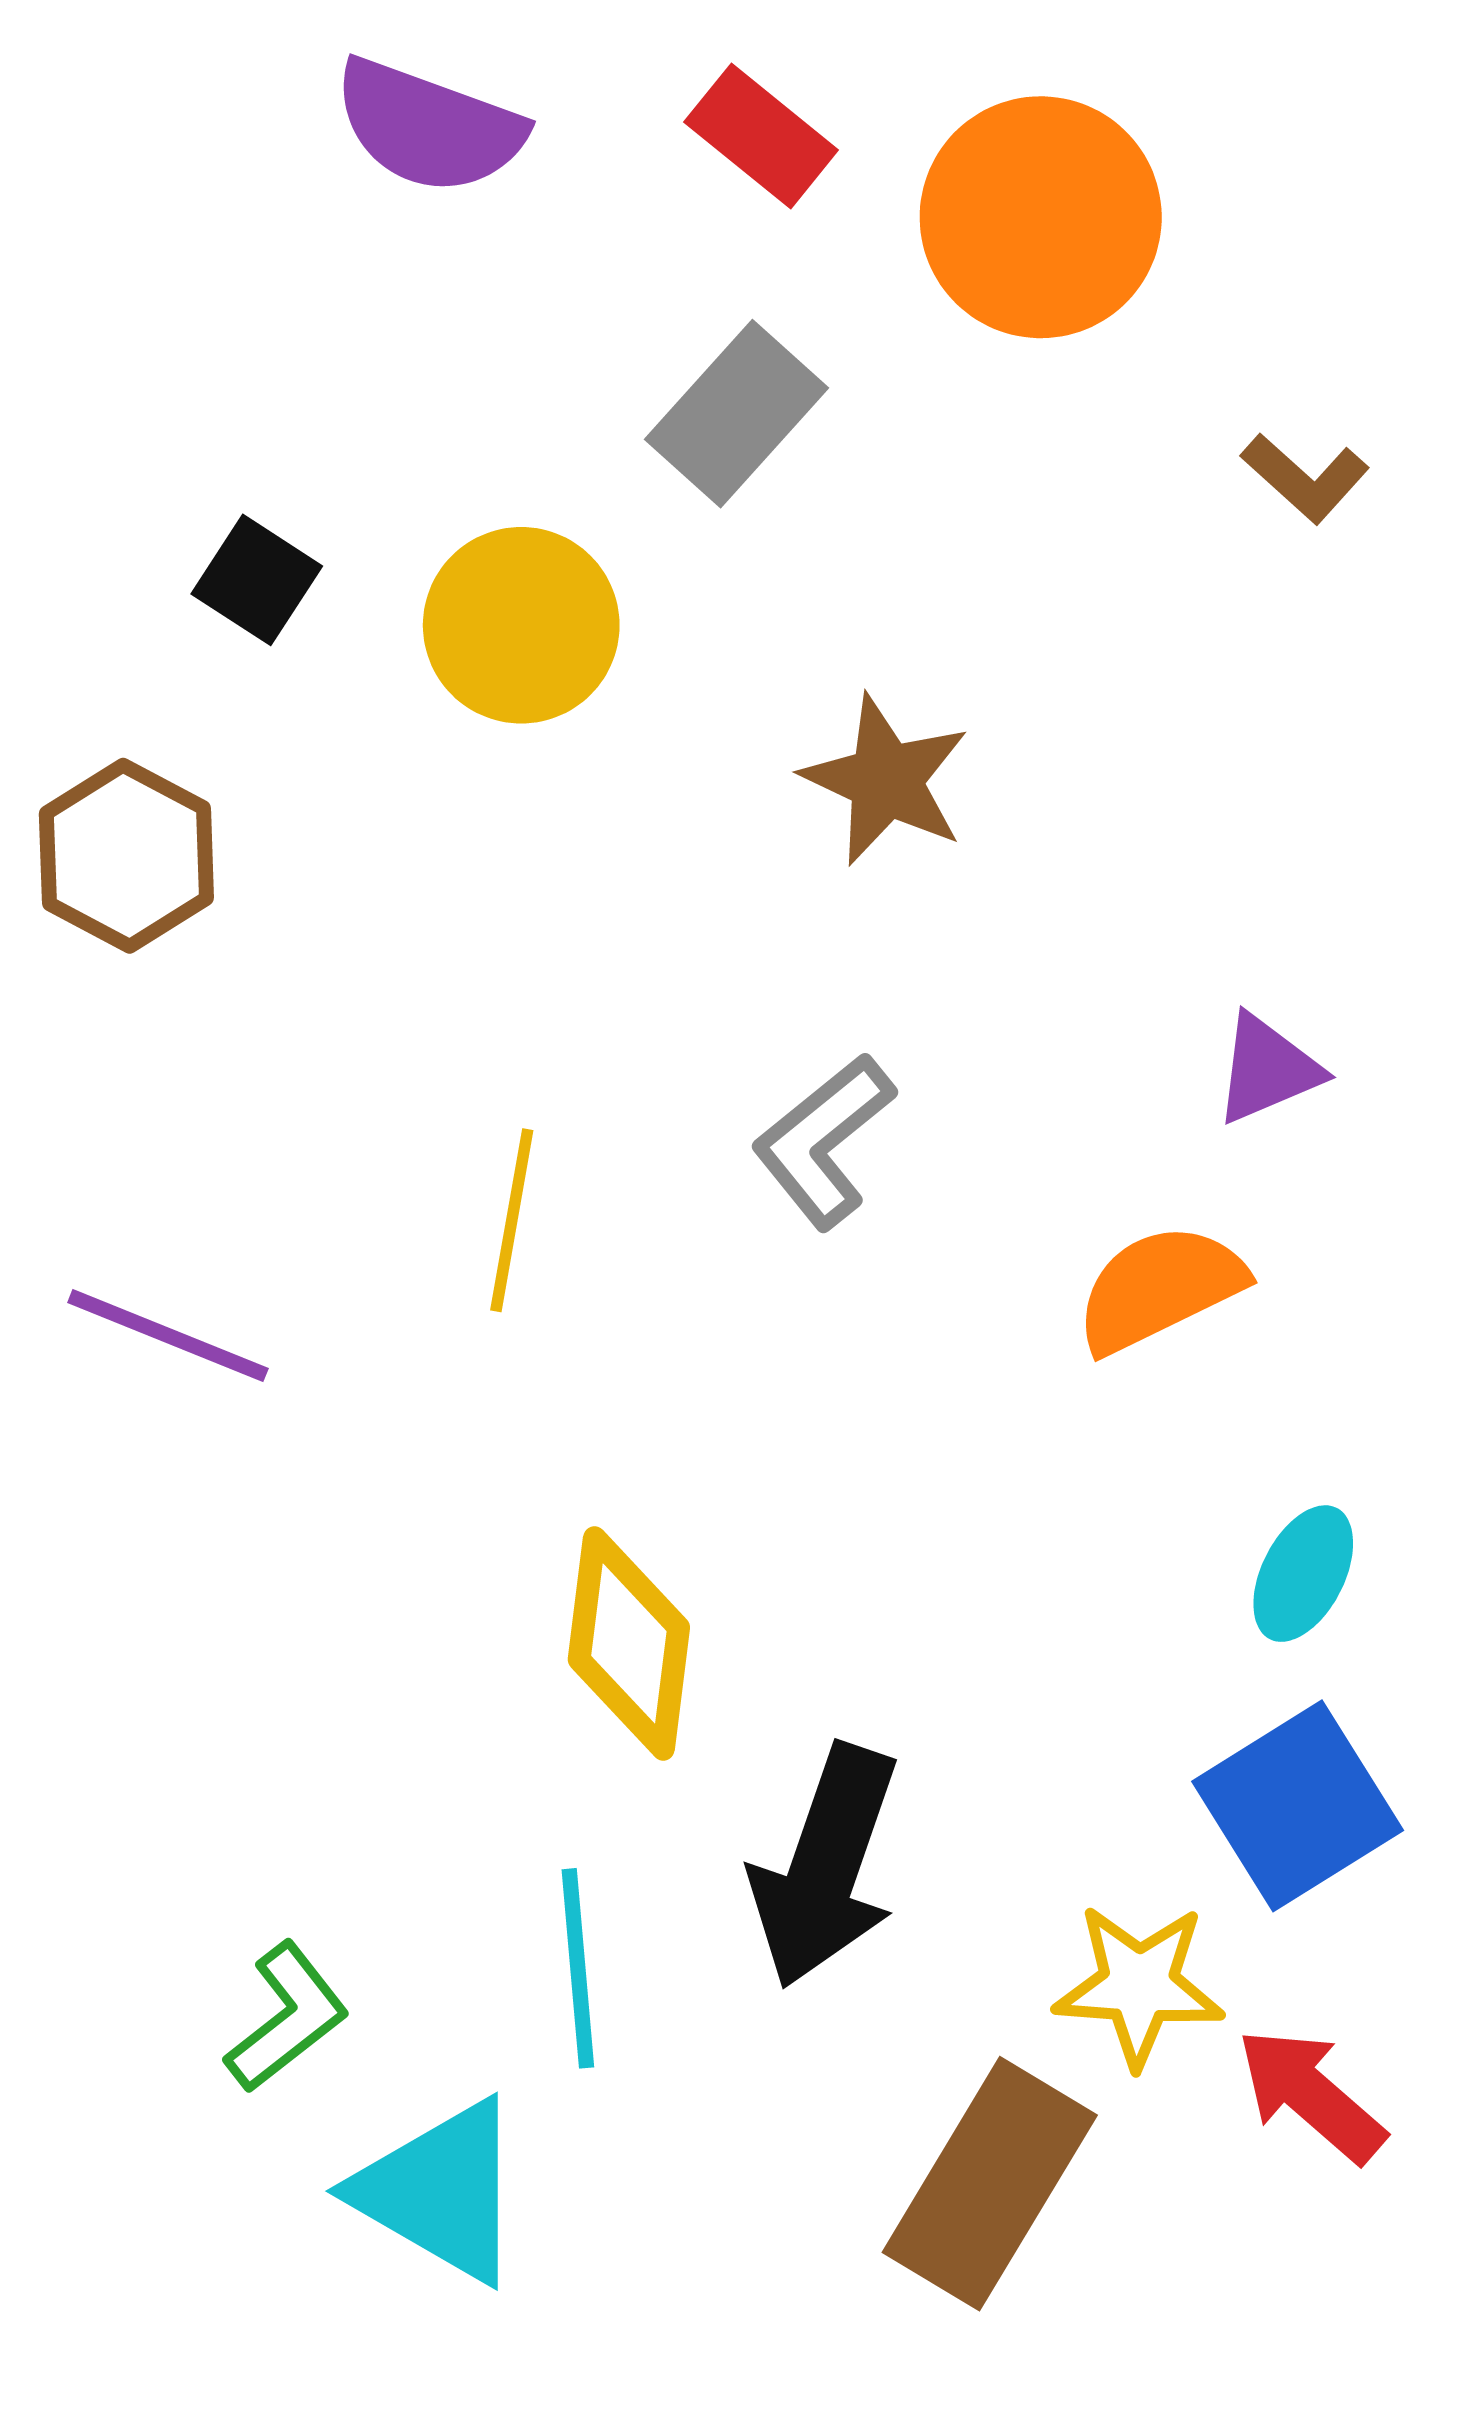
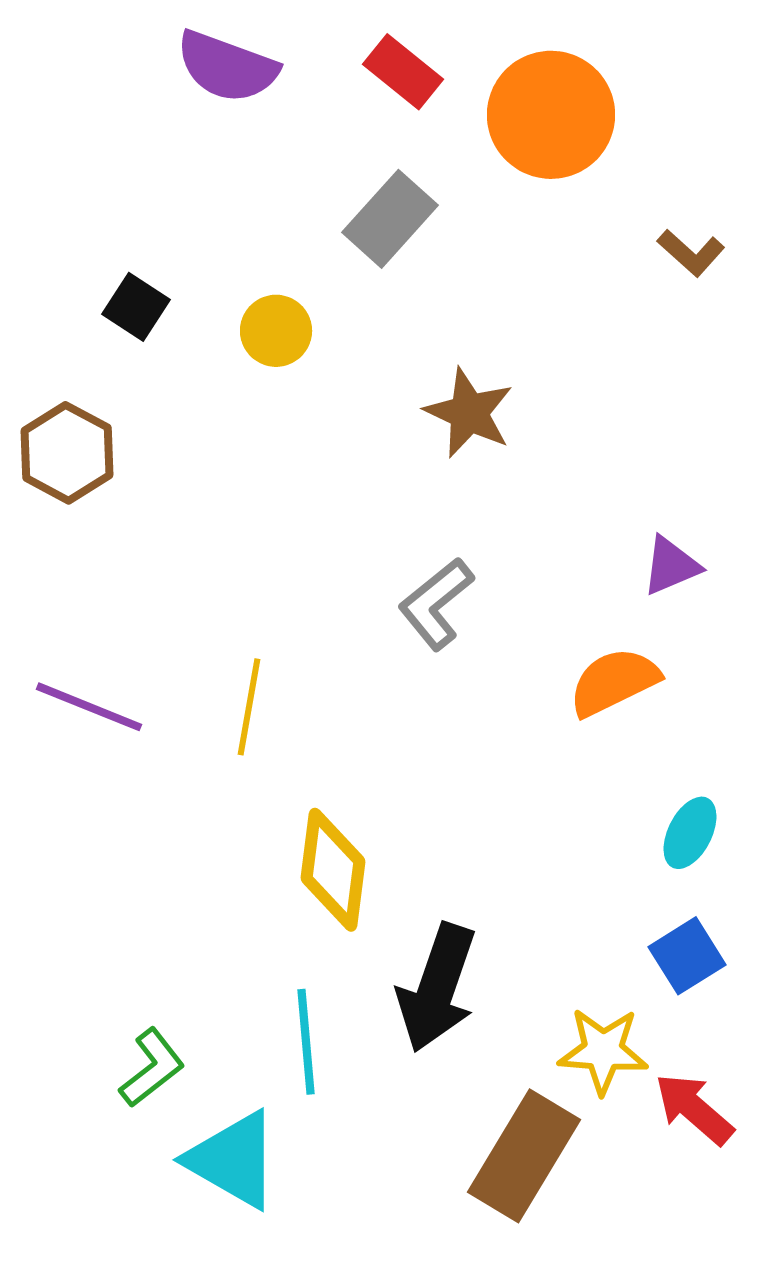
yellow circle: (521, 625) -> (276, 331), size x0.7
yellow line: (512, 1220) -> (249, 707), moved
blue square: (1298, 1806) -> (687, 956), size x0.7

